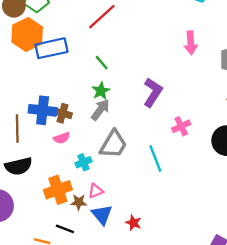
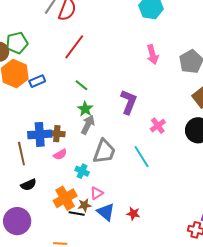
blue rectangle: (51, 48) -> (37, 81), size x0.6
cyan cross: (83, 162) -> (82, 171), turned -32
black semicircle: (18, 166) -> (29, 185), size x0.7
black line: (65, 229) -> (77, 214), moved

